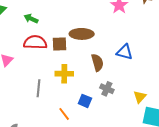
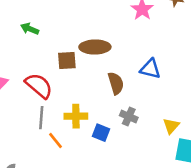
red semicircle: (35, 42) -> (39, 86), moved, turned 40
yellow cross: (64, 74) -> (76, 116), moved
orange line: (64, 114) -> (56, 140), moved

